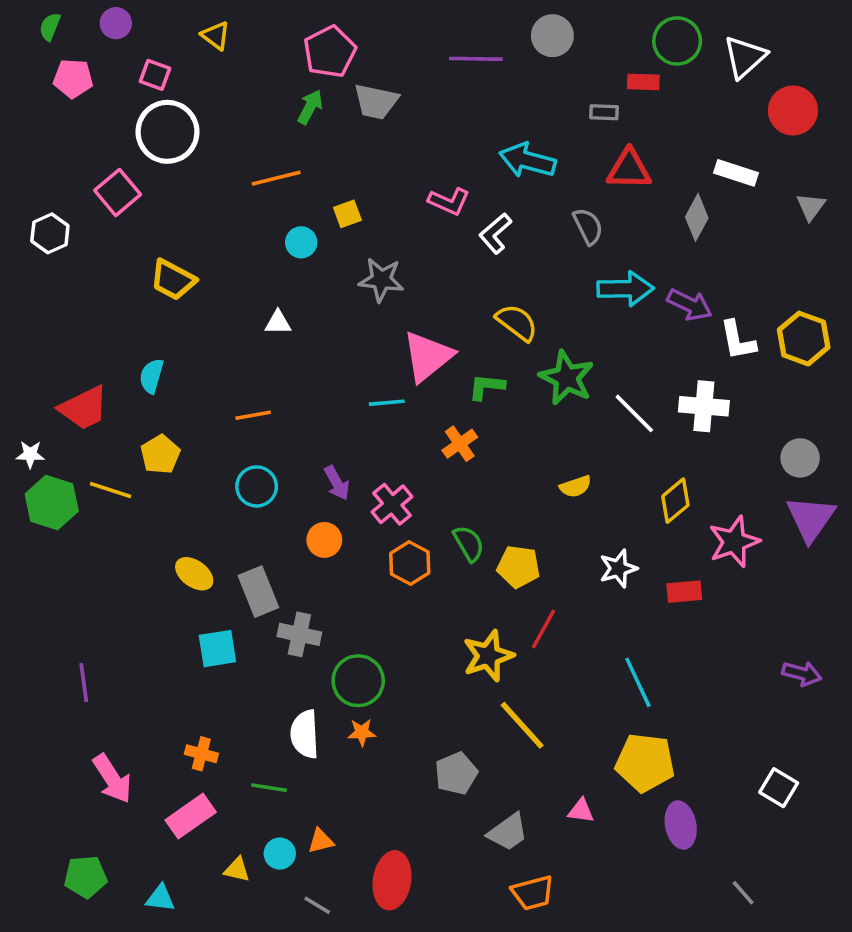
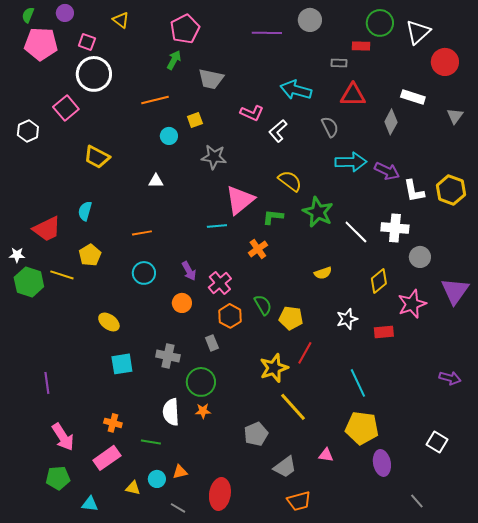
pink pentagon: (73, 78) -> (41, 44), size x1.5
gray trapezoid: (376, 102) -> (211, 79), moved
gray circle: (800, 458) -> (420, 257), moved
gray rectangle: (258, 592) -> (212, 343), moved, size x0.6
green pentagon: (86, 877) -> (58, 478), moved

